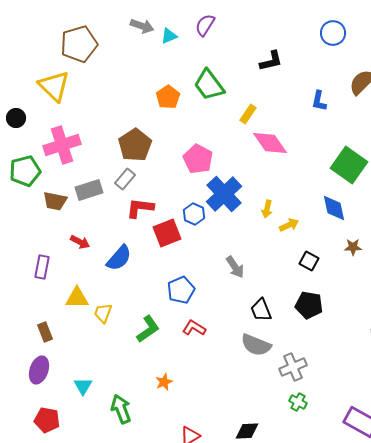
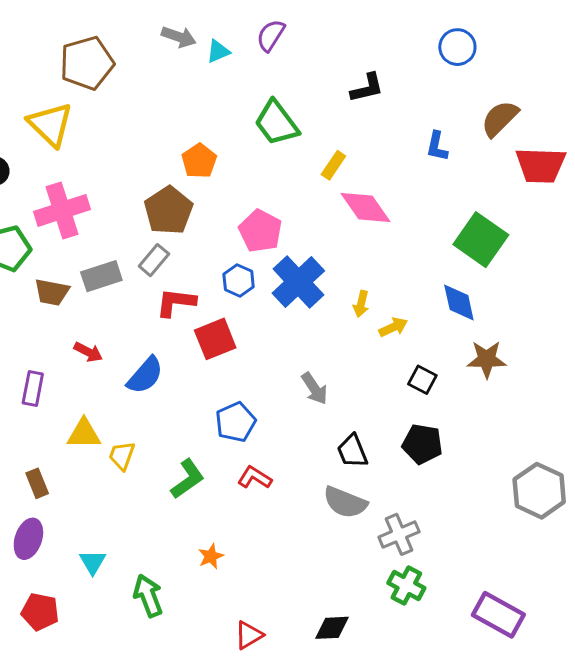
orange pentagon: (168, 97) -> (199, 161), moved
blue hexagon: (194, 214) -> (239, 281), moved
brown star: (353, 247) -> (487, 359), size x1.5
green cross: (298, 402) -> (406, 585), size x1.4

